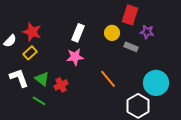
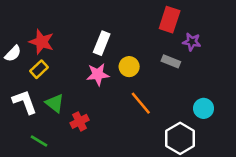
yellow circle: (112, 33) -> (129, 67), moved
cyan circle: (156, 83) -> (204, 108), size x0.6
red cross: (61, 85) -> (79, 121), moved
green line: (39, 101) -> (39, 141), moved

